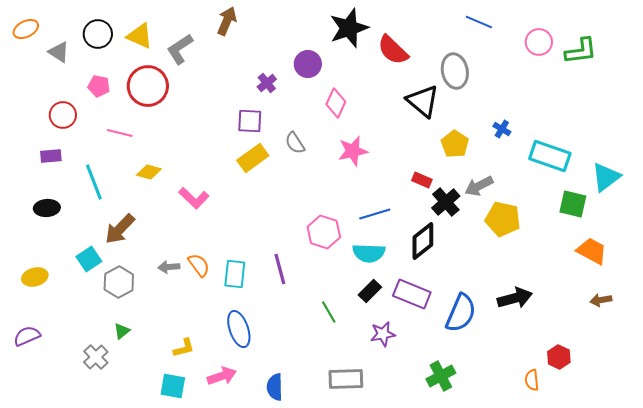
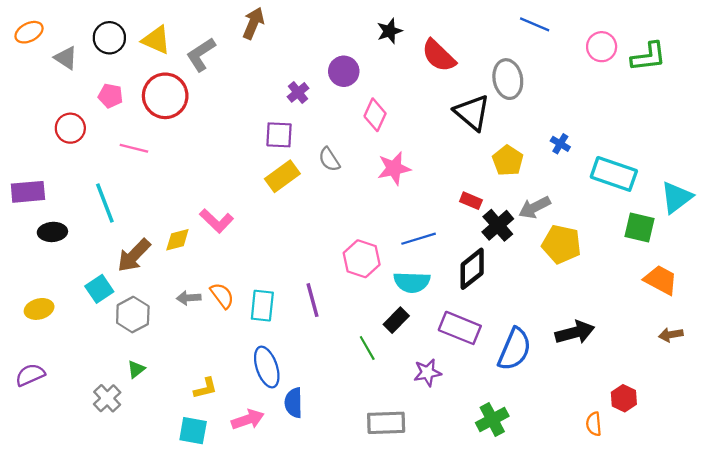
black star: (349, 28) -> (390, 31), size x0.6
purple rectangle: (51, 156) -> (28, 192), moved, size x1.4
yellow diamond: (149, 172) -> (177, 240), moved, turned -30
black rectangle: (370, 291) -> (396, 320), moved
blue semicircle: (275, 387) -> (294, 403), moved

